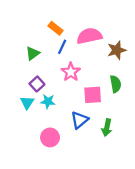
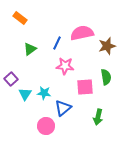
orange rectangle: (55, 28) -> (20, 18), moved
pink star: (71, 72) -> (65, 66), turned -30
purple square: (37, 84) -> (11, 79), moved
blue triangle: (80, 120) -> (63, 108), moved

